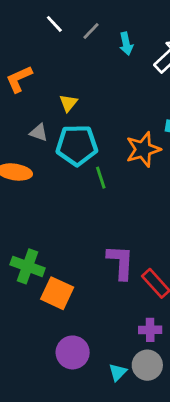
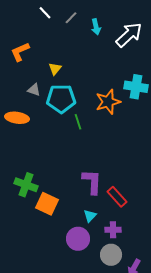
purple circle: (73, 352) -> (78, 239), moved
cyan triangle: (118, 372) -> (90, 216), moved

